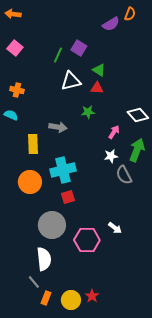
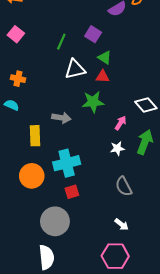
purple square: (79, 48) -> (93, 34), moved
green star: (88, 112) -> (93, 102), size x1.5
gray semicircle: (124, 175) -> (124, 186), moved
pink hexagon: (87, 240) -> (115, 256), moved

